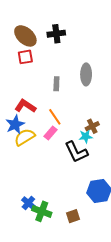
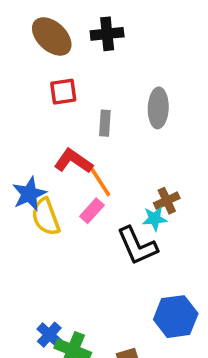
red square: (25, 57) -> (63, 92), moved
red L-shape: (25, 106) -> (73, 161), moved
yellow semicircle: (25, 137) -> (46, 217), turned -80

